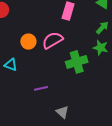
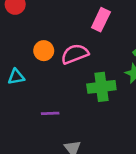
cyan triangle: (11, 65) -> (16, 77), turned -40

